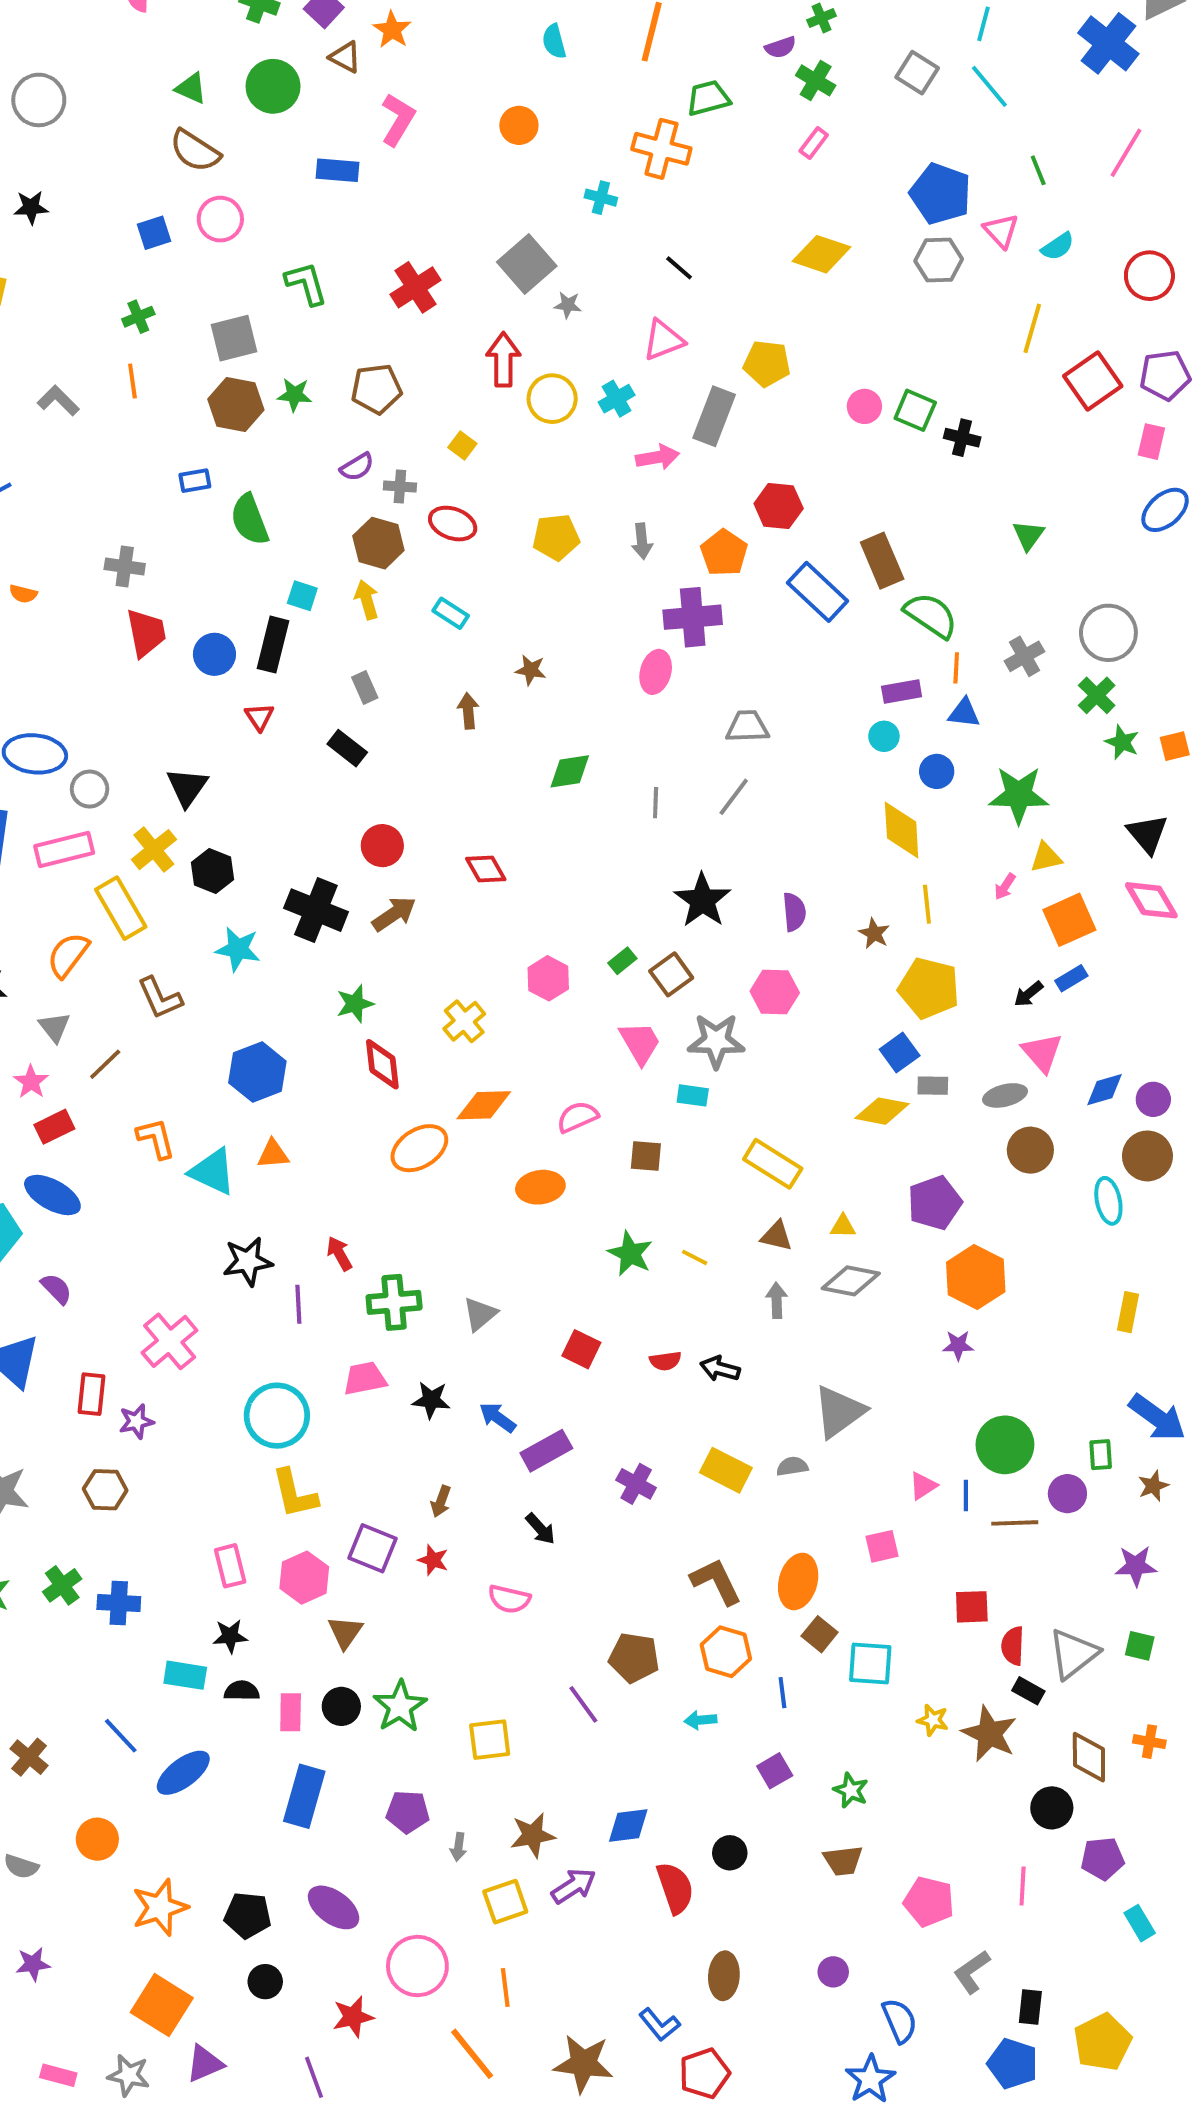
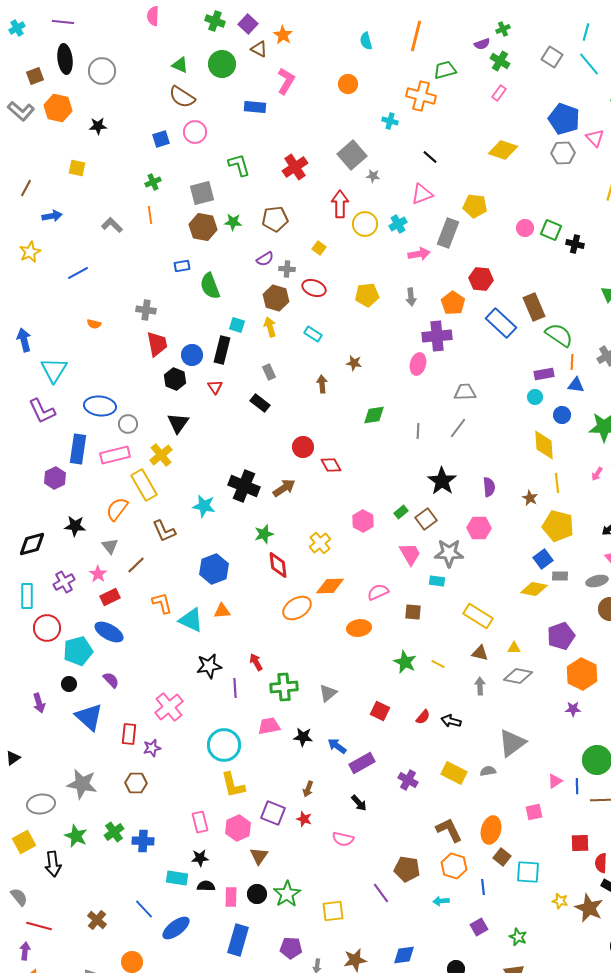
red circle: (382, 846) -> (303, 447), moved
black hexagon: (213, 871) -> (175, 379), moved
red semicircle: (665, 1361) -> (423, 717), turned -42

